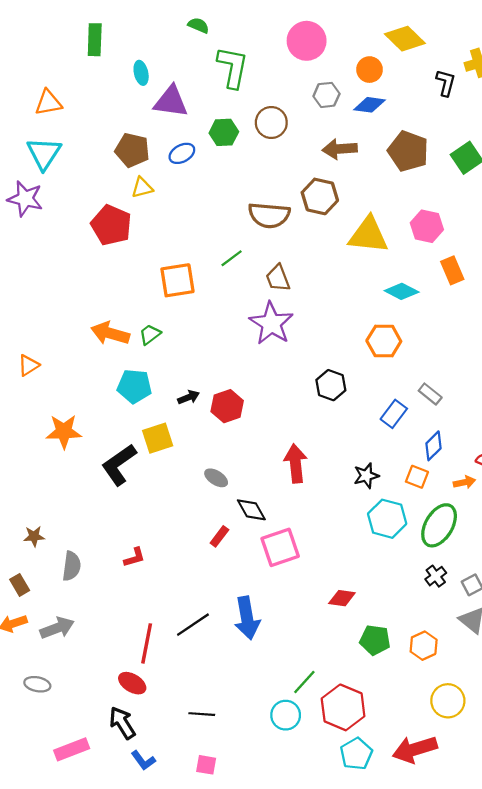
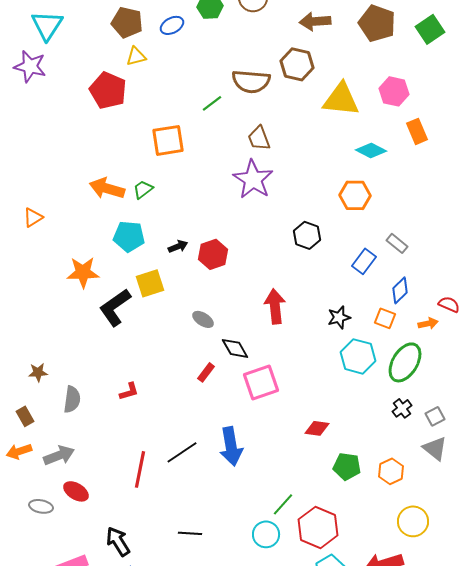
green line: (232, 258) -> (212, 103), moved
orange star: (64, 432) -> (83, 272), moved
red ellipse: (132, 683) -> (76, 491), moved

